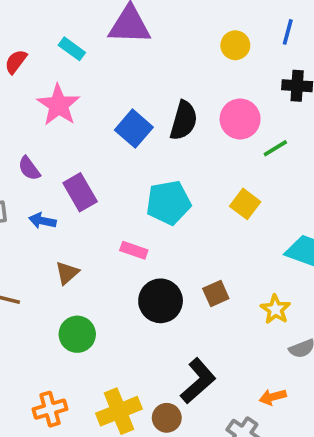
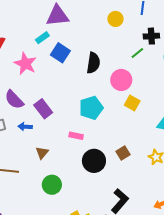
cyan rectangle: (72, 49) -> (42, 38), moved, turned -64
pink circle: (240, 119) -> (121, 80), moved
blue square: (134, 129) -> (60, 53), moved
green line: (275, 148) -> (137, 53), moved
purple semicircle: (29, 168) -> (14, 100), size x1.5

